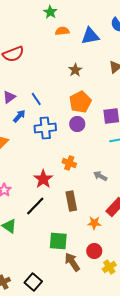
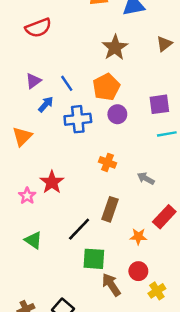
brown star: (75, 70) -> (115, 47), size x1.5
orange pentagon: (80, 102) -> (106, 87), moved
red star: (43, 179) -> (52, 182), moved
brown rectangle: (71, 201) -> (110, 209), turned 30
black line: (35, 206) -> (79, 229), moved

